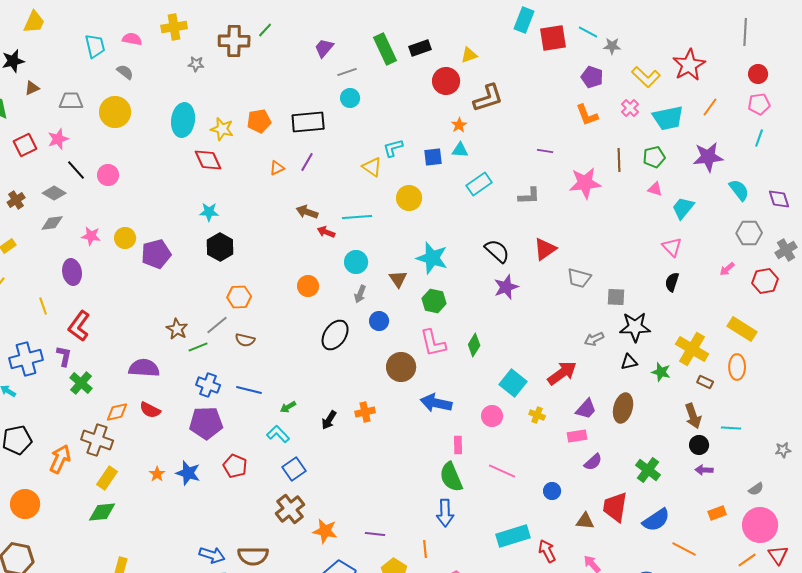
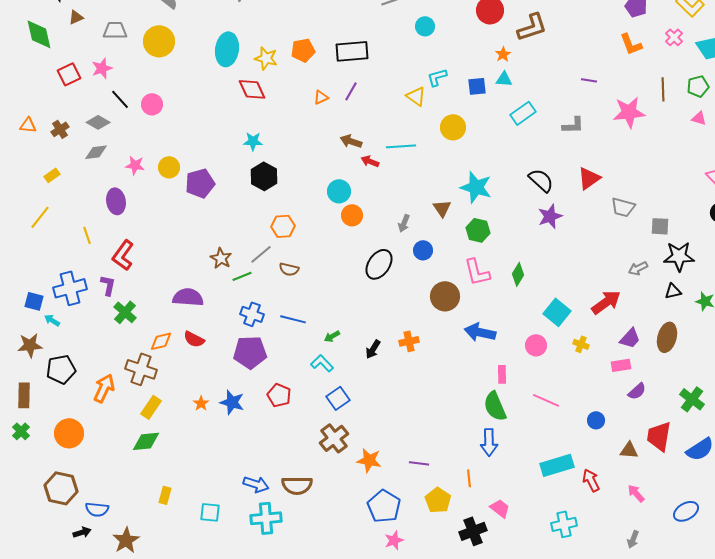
cyan circle: (350, 98) -> (425, 26), moved
cyan circle: (356, 262) -> (339, 191), moved

